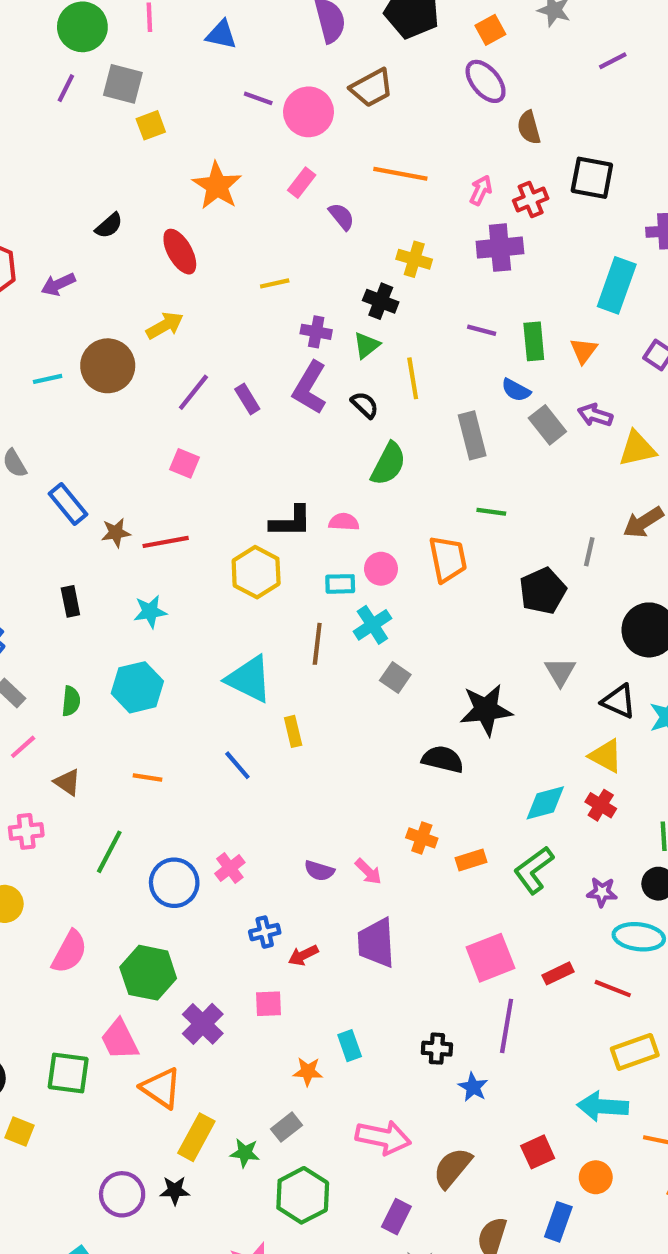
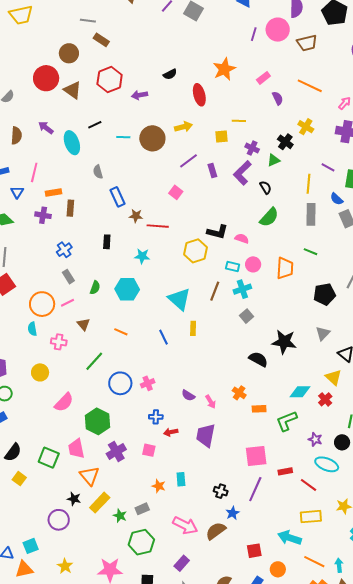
purple line: (258, 98) -> (254, 34), turned 72
pink circle: (309, 112) -> (278, 30), moved
yellow square: (151, 125) -> (221, 136), moved
yellow line: (413, 378) -> (308, 184), moved
brown semicircle: (452, 1168) -> (216, 531), moved
black star: (175, 1191) -> (74, 499), moved

